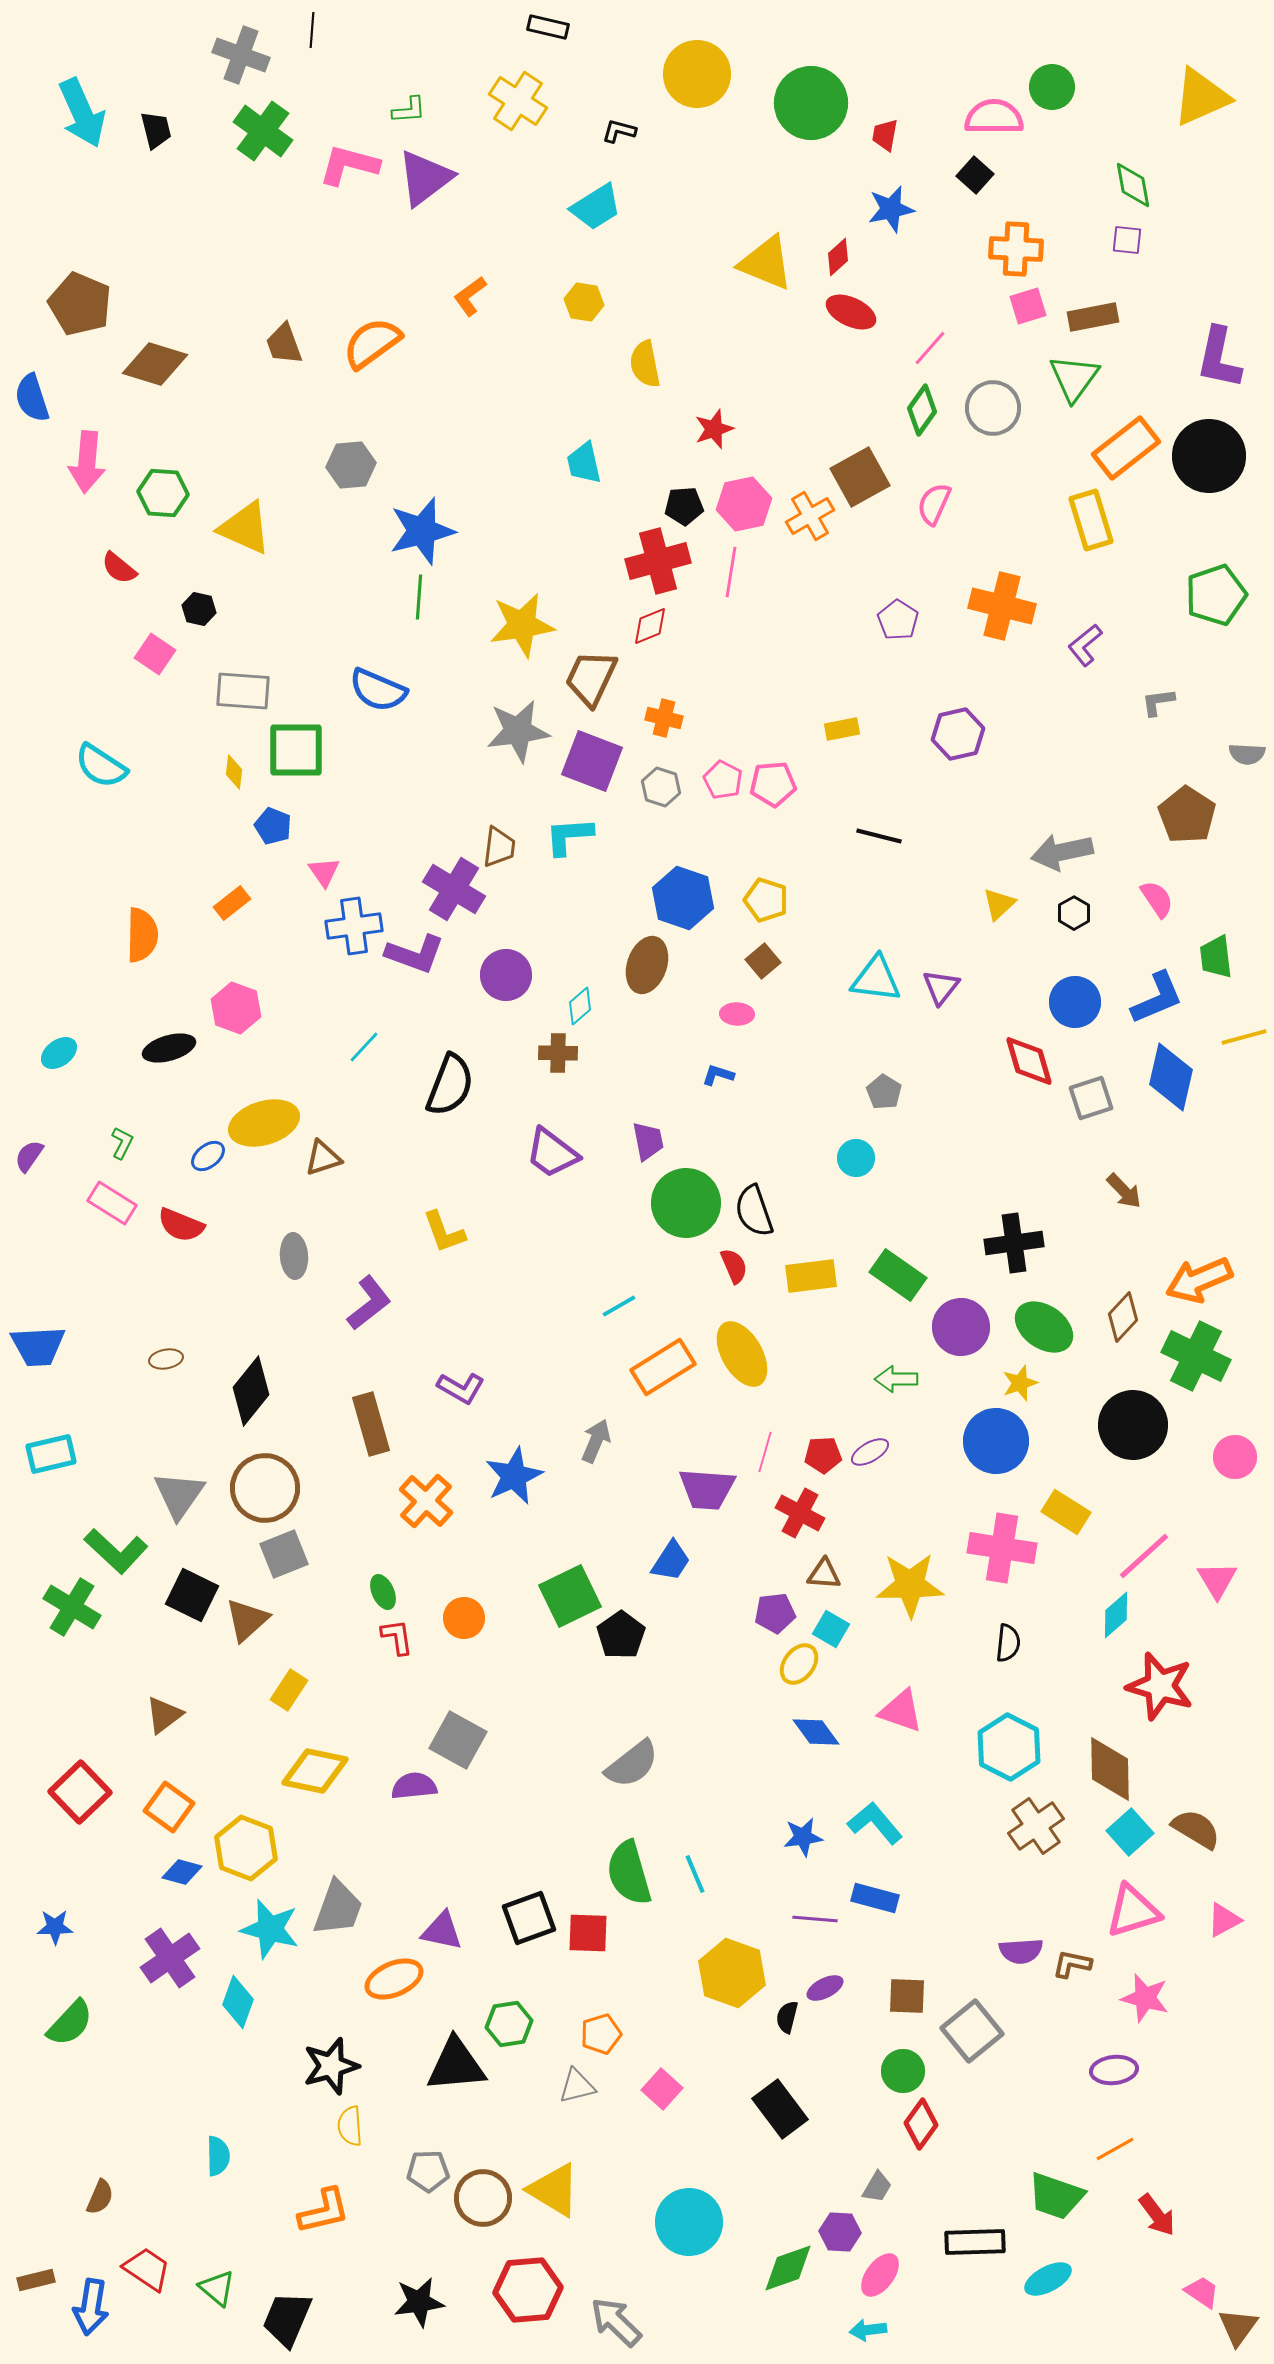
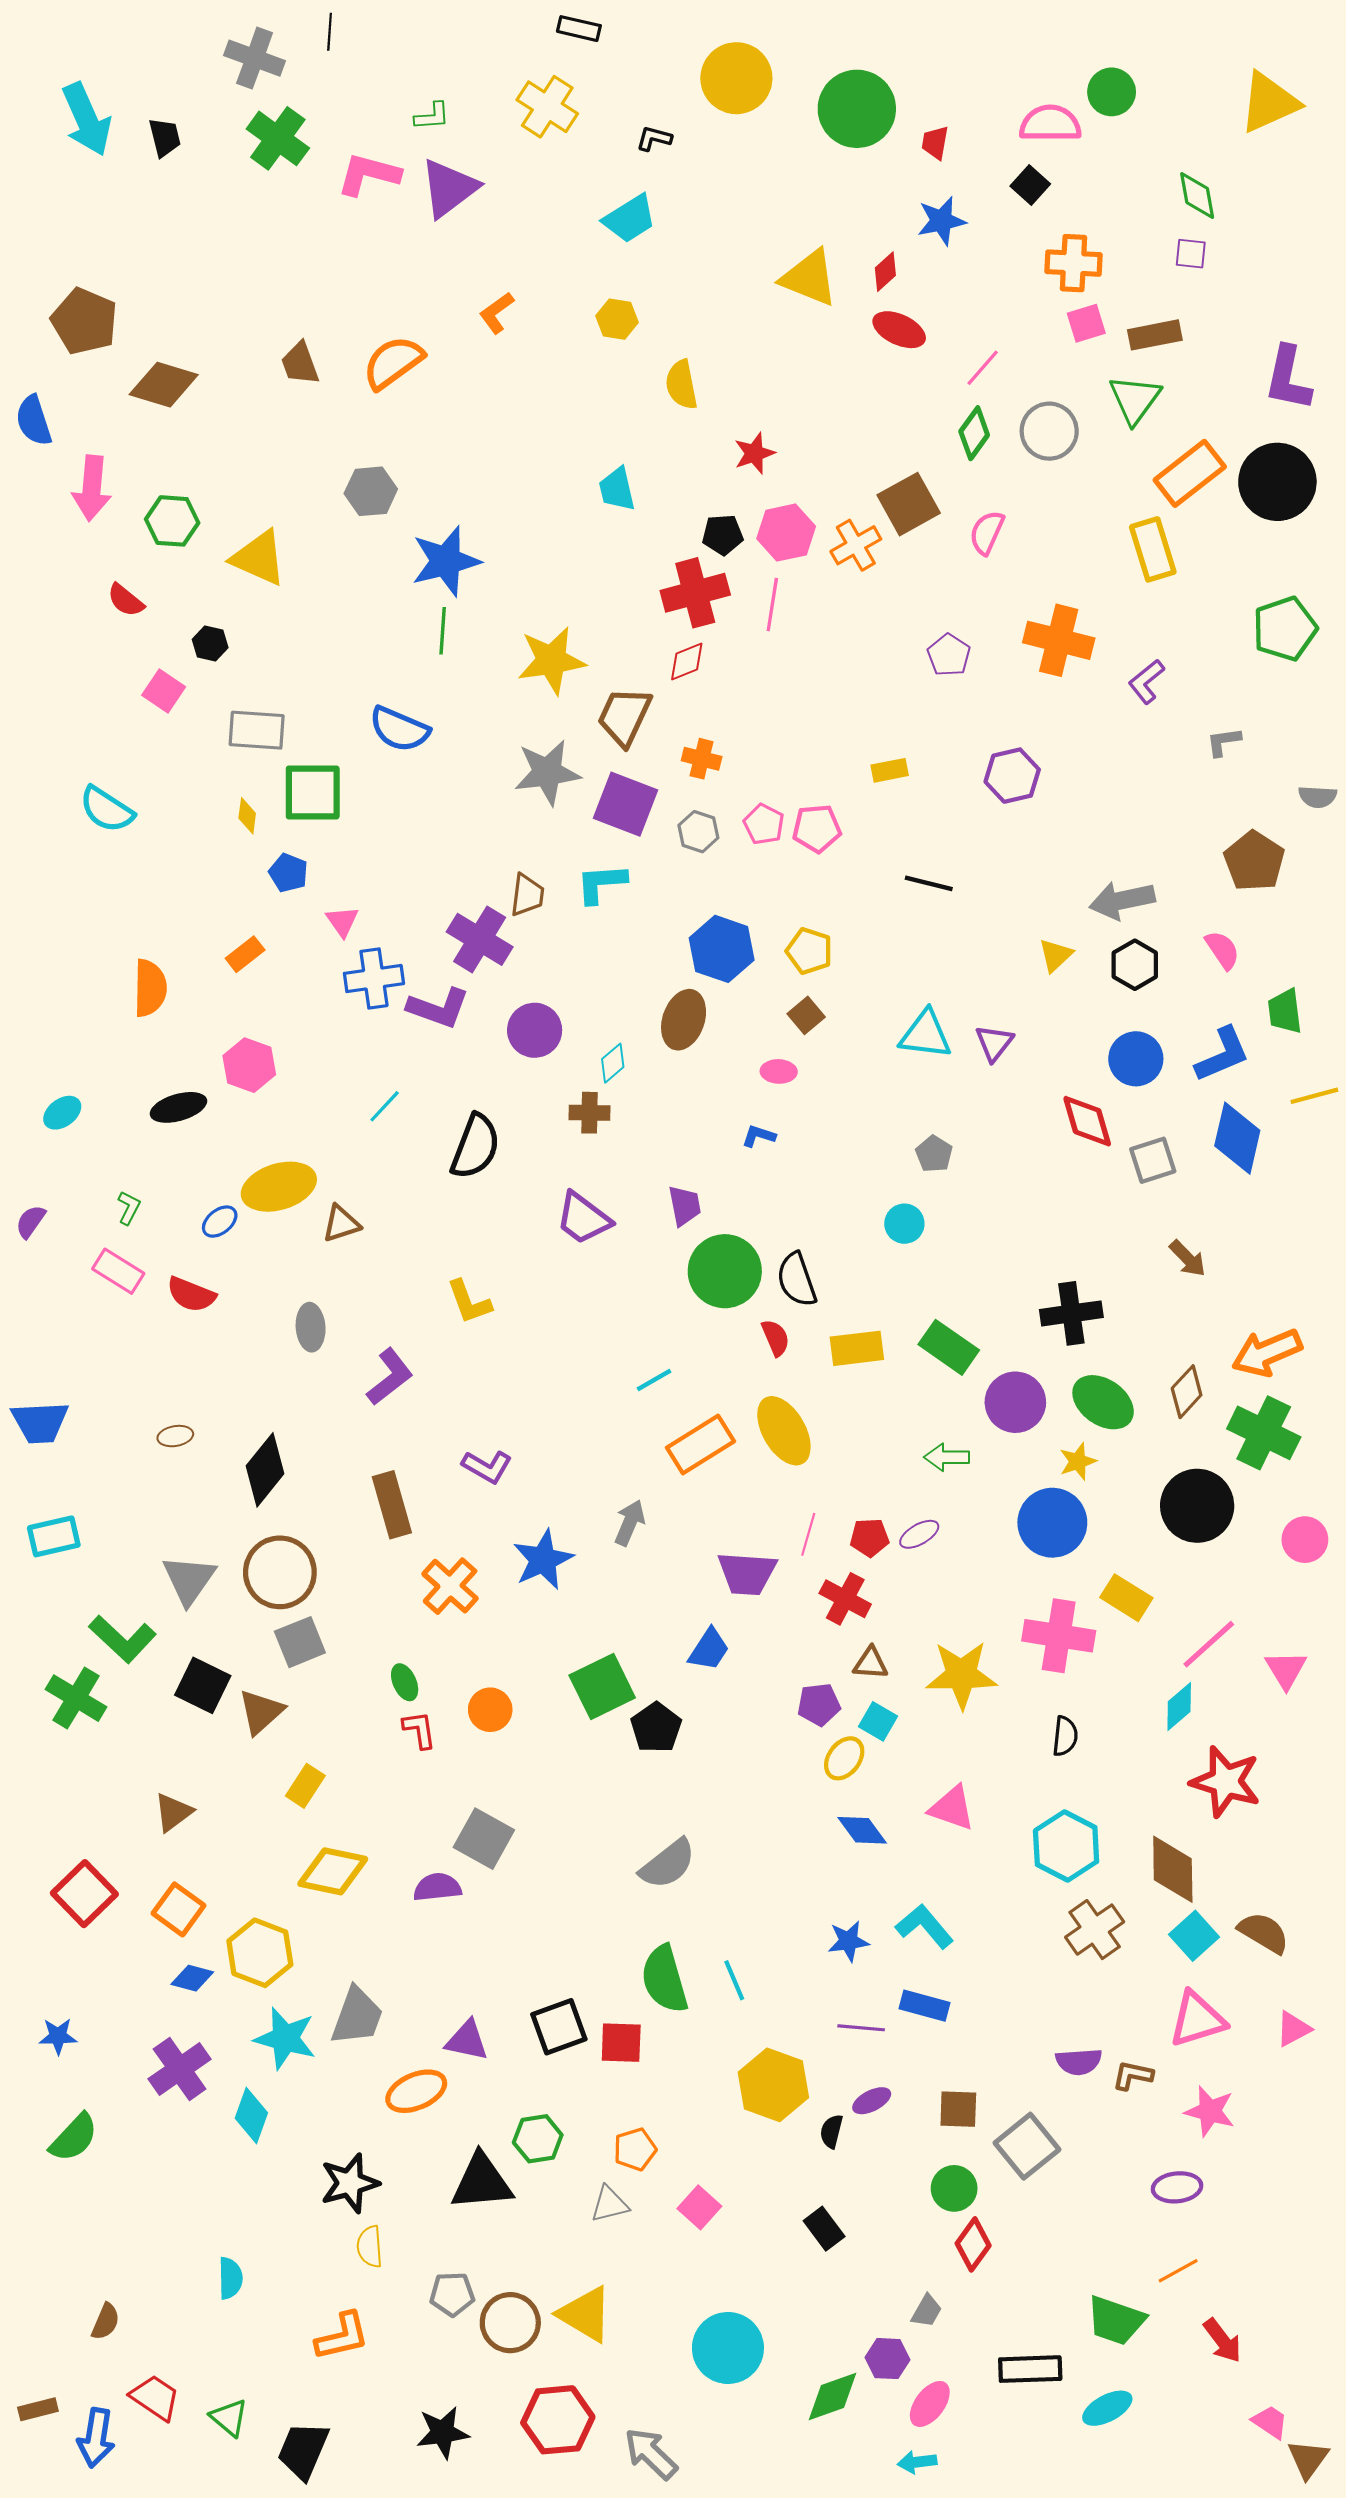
black hexagon: (1074, 913) -> (1135, 965), size x1.4
black rectangle: (780, 2109) -> (824, 2229), size x0.7

